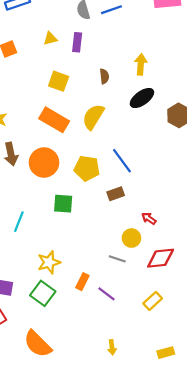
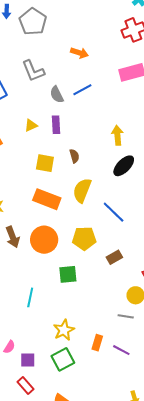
brown semicircle: (104, 76) -> (74, 156), moved
blue line: (122, 161) -> (114, 212), moved
green square: (43, 293) -> (63, 359), turned 35

